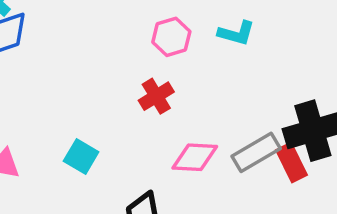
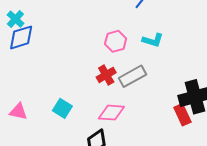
gray rectangle: (256, 152) -> (133, 76), moved
pink diamond: (195, 157) -> (111, 113), moved

